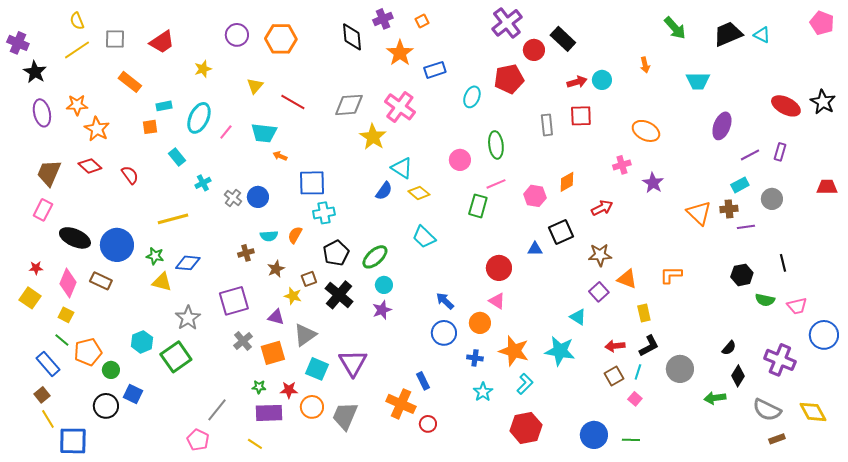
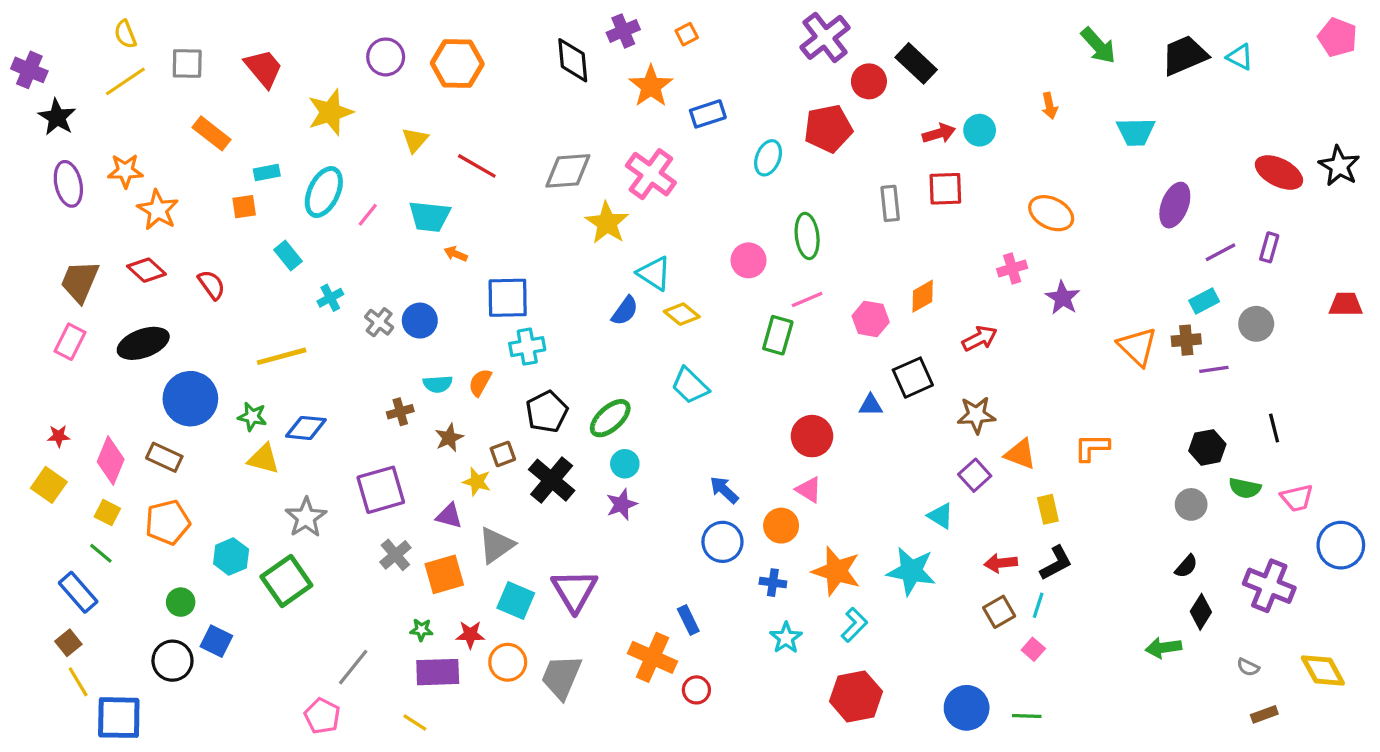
red trapezoid: (162, 42) -> (264, 68), turned -96
yellow star: (203, 69) -> (330, 112), size x1.6
black ellipse: (75, 238) -> (143, 343), moved, turned -44
orange pentagon: (88, 352) -> (168, 522), moved
gray circle: (680, 369) -> (1191, 504), moved, size x0.7
gray semicircle: (767, 410) -> (1248, 667), size x0.5

